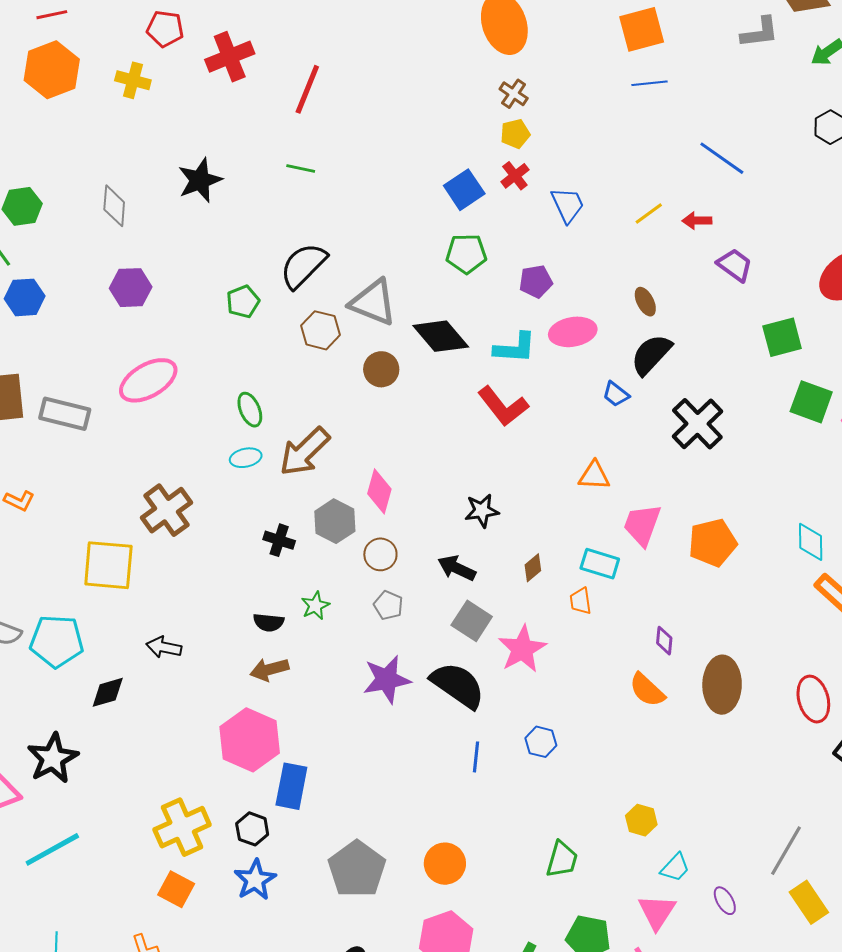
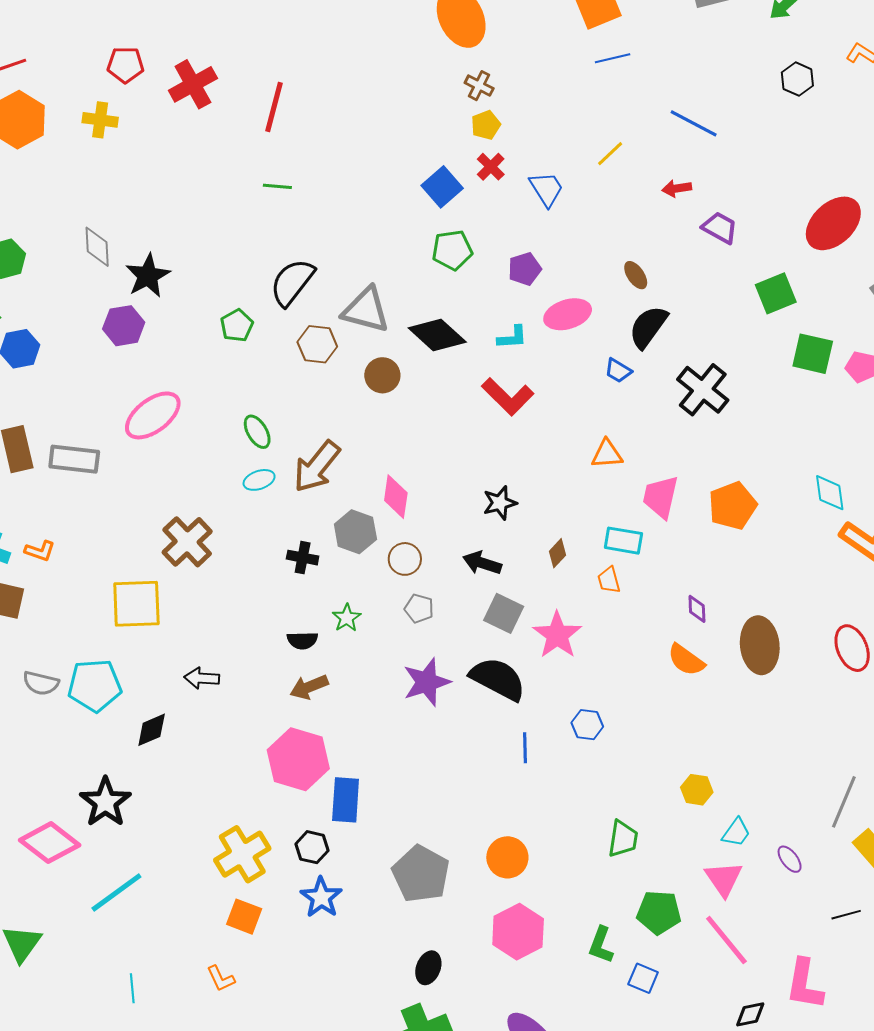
black star: (200, 180) -> (148, 276), moved
yellow line: (649, 213) -> (610, 154), moved
cyan L-shape: (515, 348) -> (512, 337), size x0.7

